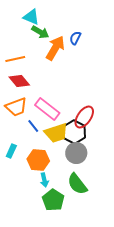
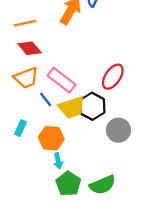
red ellipse: (84, 117) -> (113, 77), moved
gray circle: (76, 153) -> (118, 130), moved
green semicircle: (77, 184) -> (103, 185), moved, turned -75

